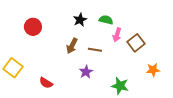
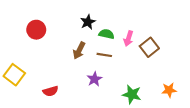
green semicircle: (106, 20) -> (106, 34), moved
orange star: (153, 70) -> (169, 90), moved
red semicircle: (46, 83) -> (51, 91), turned -48

